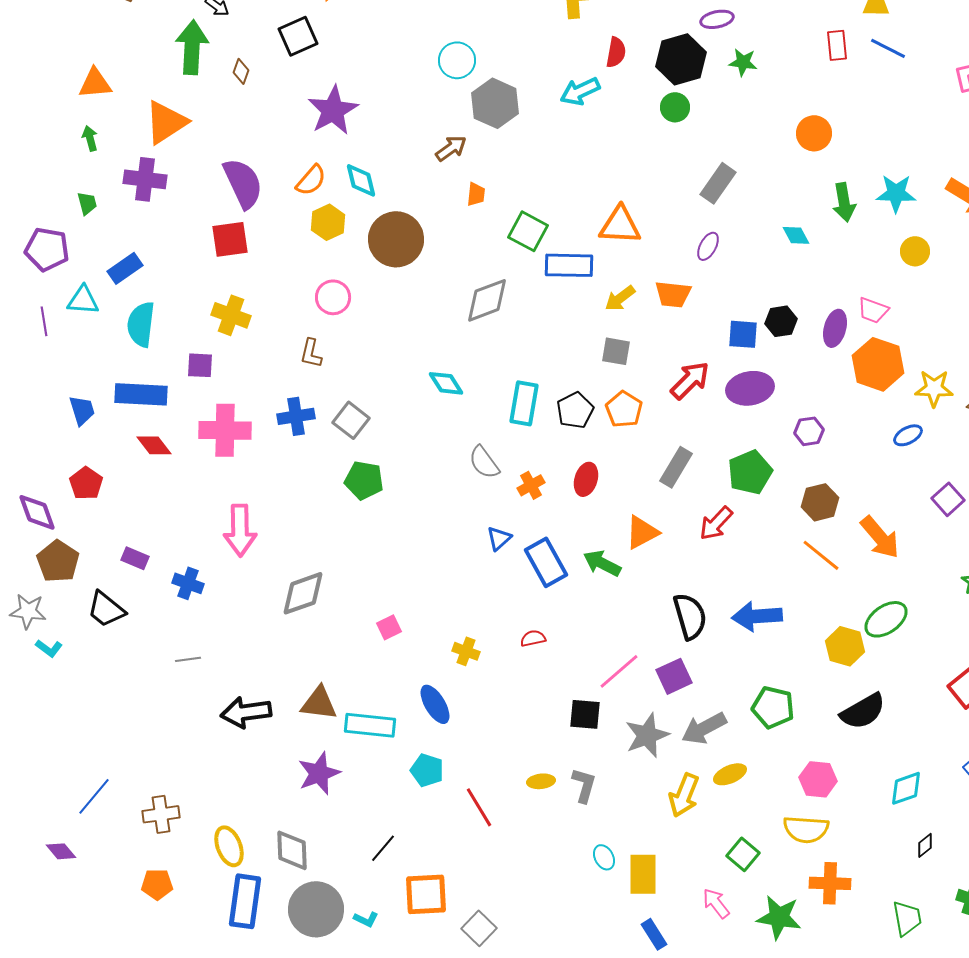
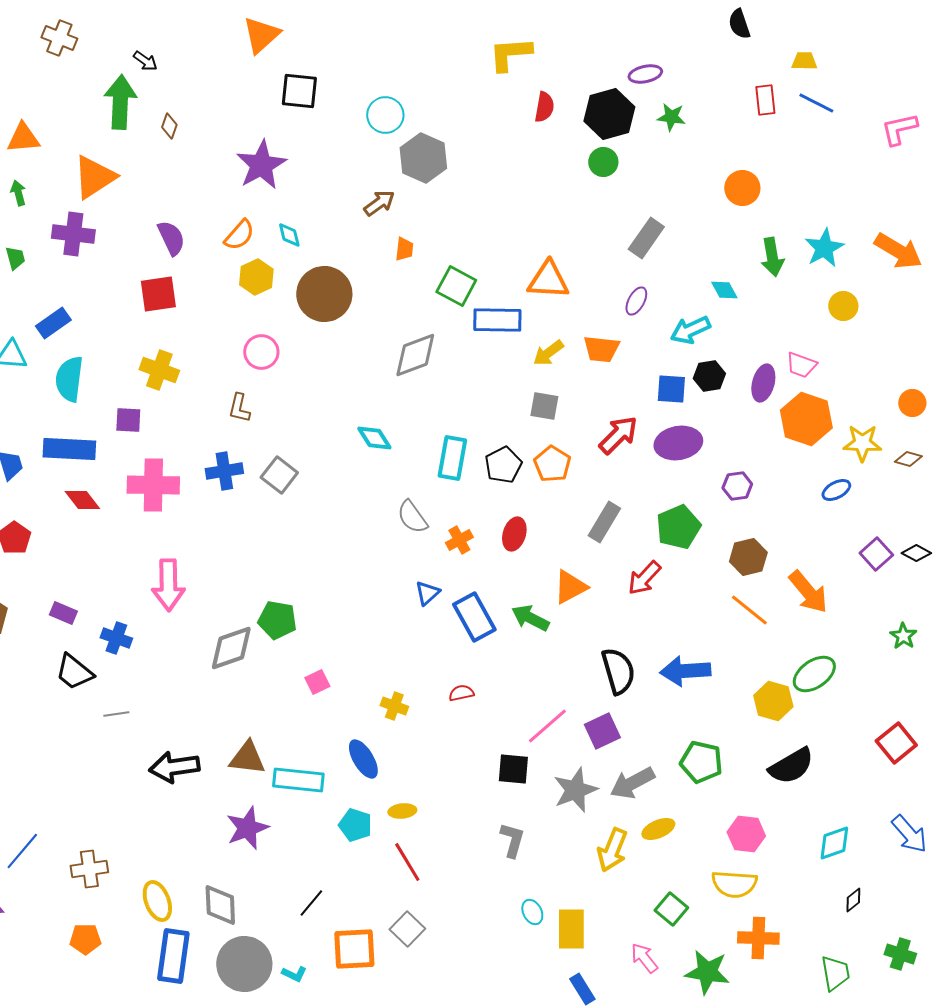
black square: (298, 36) -> (299, 91), moved, turned 30
cyan arrow: (580, 91) -> (690, 330), moved
cyan diamond: (361, 180) -> (289, 235), size x0.7
purple semicircle: (243, 183) -> (171, 238), size x0.7
cyan star: (896, 193) -> (824, 248), turned -30
green pentagon: (364, 480) -> (277, 620), moved
black trapezoid: (106, 609) -> (74, 672), moved
yellow ellipse: (541, 781) -> (402, 811), moved
gray square: (479, 928) -> (407, 929), moved

